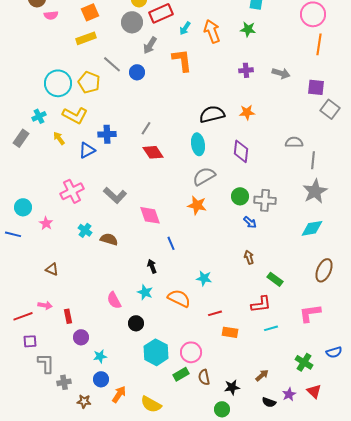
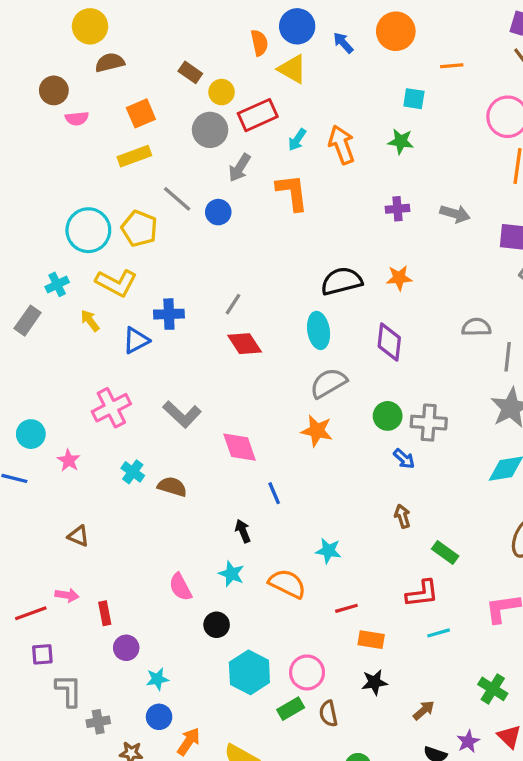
black star: (232, 387) -> (374, 682), moved

